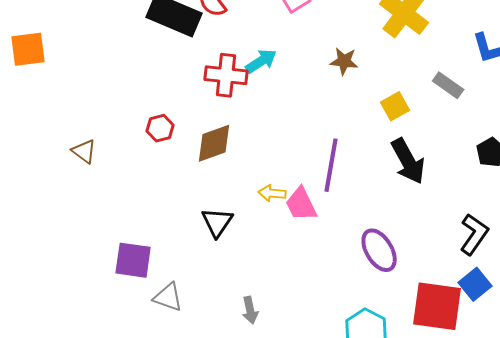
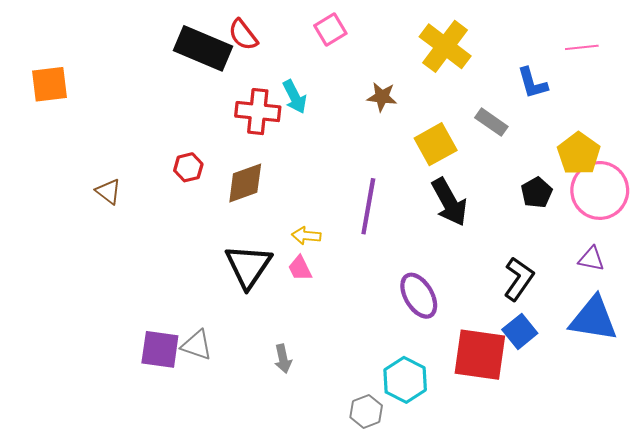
cyan arrow: (261, 61) -> (295, 97), turned 96
yellow square: (395, 106) -> (436, 144), size x1.4
pink trapezoid: (301, 204) -> (300, 268), moved, size x0.7
black triangle: (217, 222) -> (248, 266), size x1.4
purple square: (133, 260) -> (160, 349), moved

